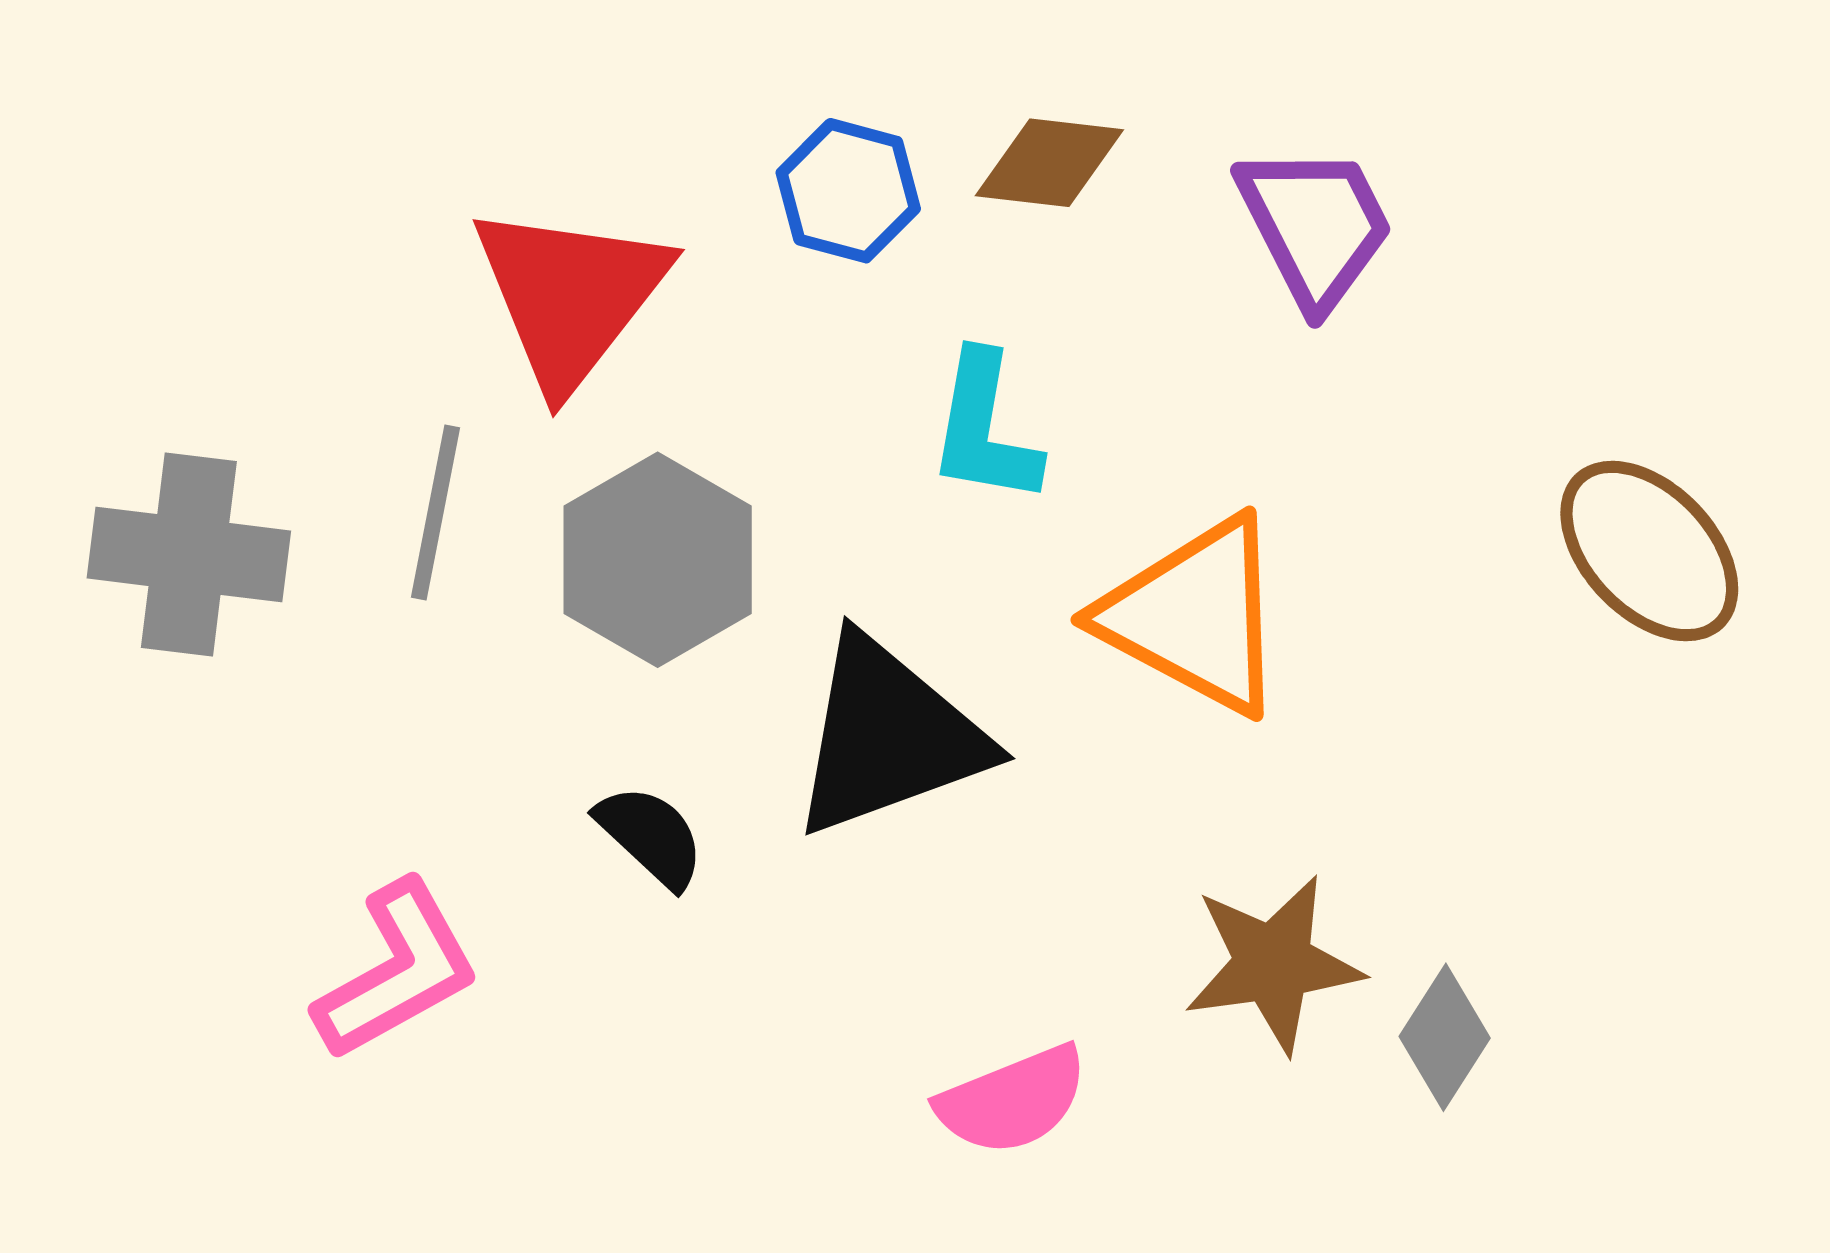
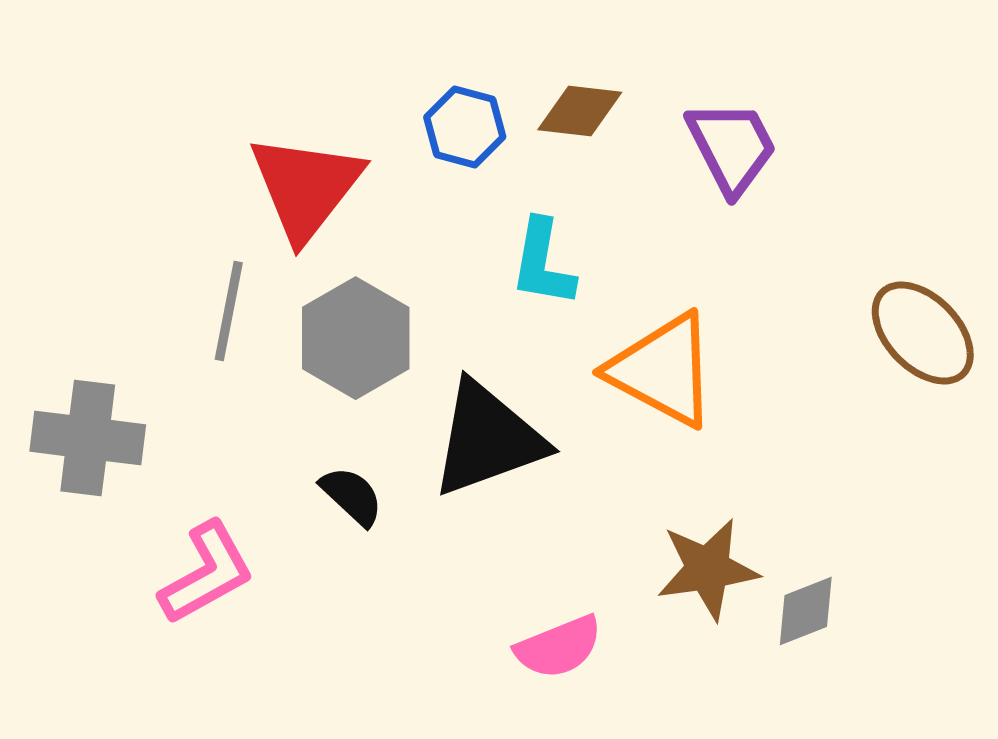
gray cross: (189, 555) -> (88, 438), moved
gray diamond: (1445, 1037) -> (806, 611), turned 36

